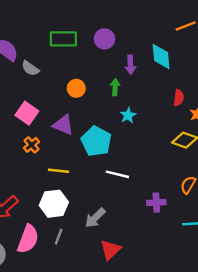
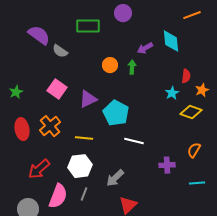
purple circle: (104, 39) -> (123, 13), moved
purple arrow: (130, 65) -> (145, 48), turned 63
orange circle: (76, 88) -> (110, 65), moved
cyan star: (128, 115) -> (172, 93), moved
purple triangle: (63, 125) -> (88, 99), turned -48
orange cross: (31, 145) -> (50, 126), moved, size x1.5

